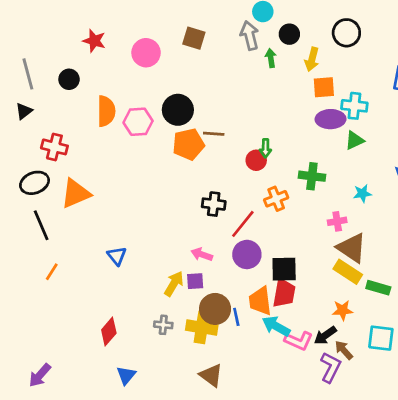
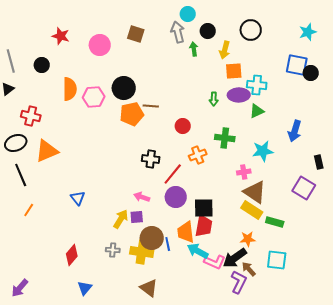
green arrow: (265, 148) -> (214, 99), moved
cyan star: (362, 193) -> (263, 151), size x1.5
black arrow: (325, 335) -> (235, 258), size x1.4

